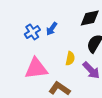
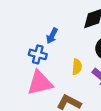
blue cross: (32, 32) -> (38, 54), moved, turned -35

